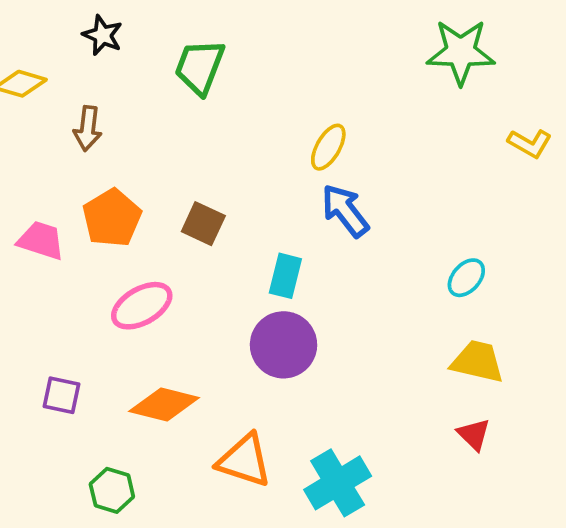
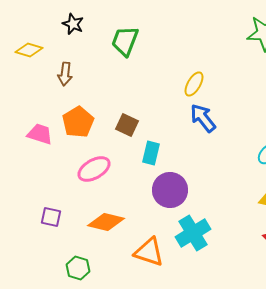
cyan rectangle: (285, 276) -> (151, 153), moved
cyan cross: (338, 483) -> (193, 233), moved

